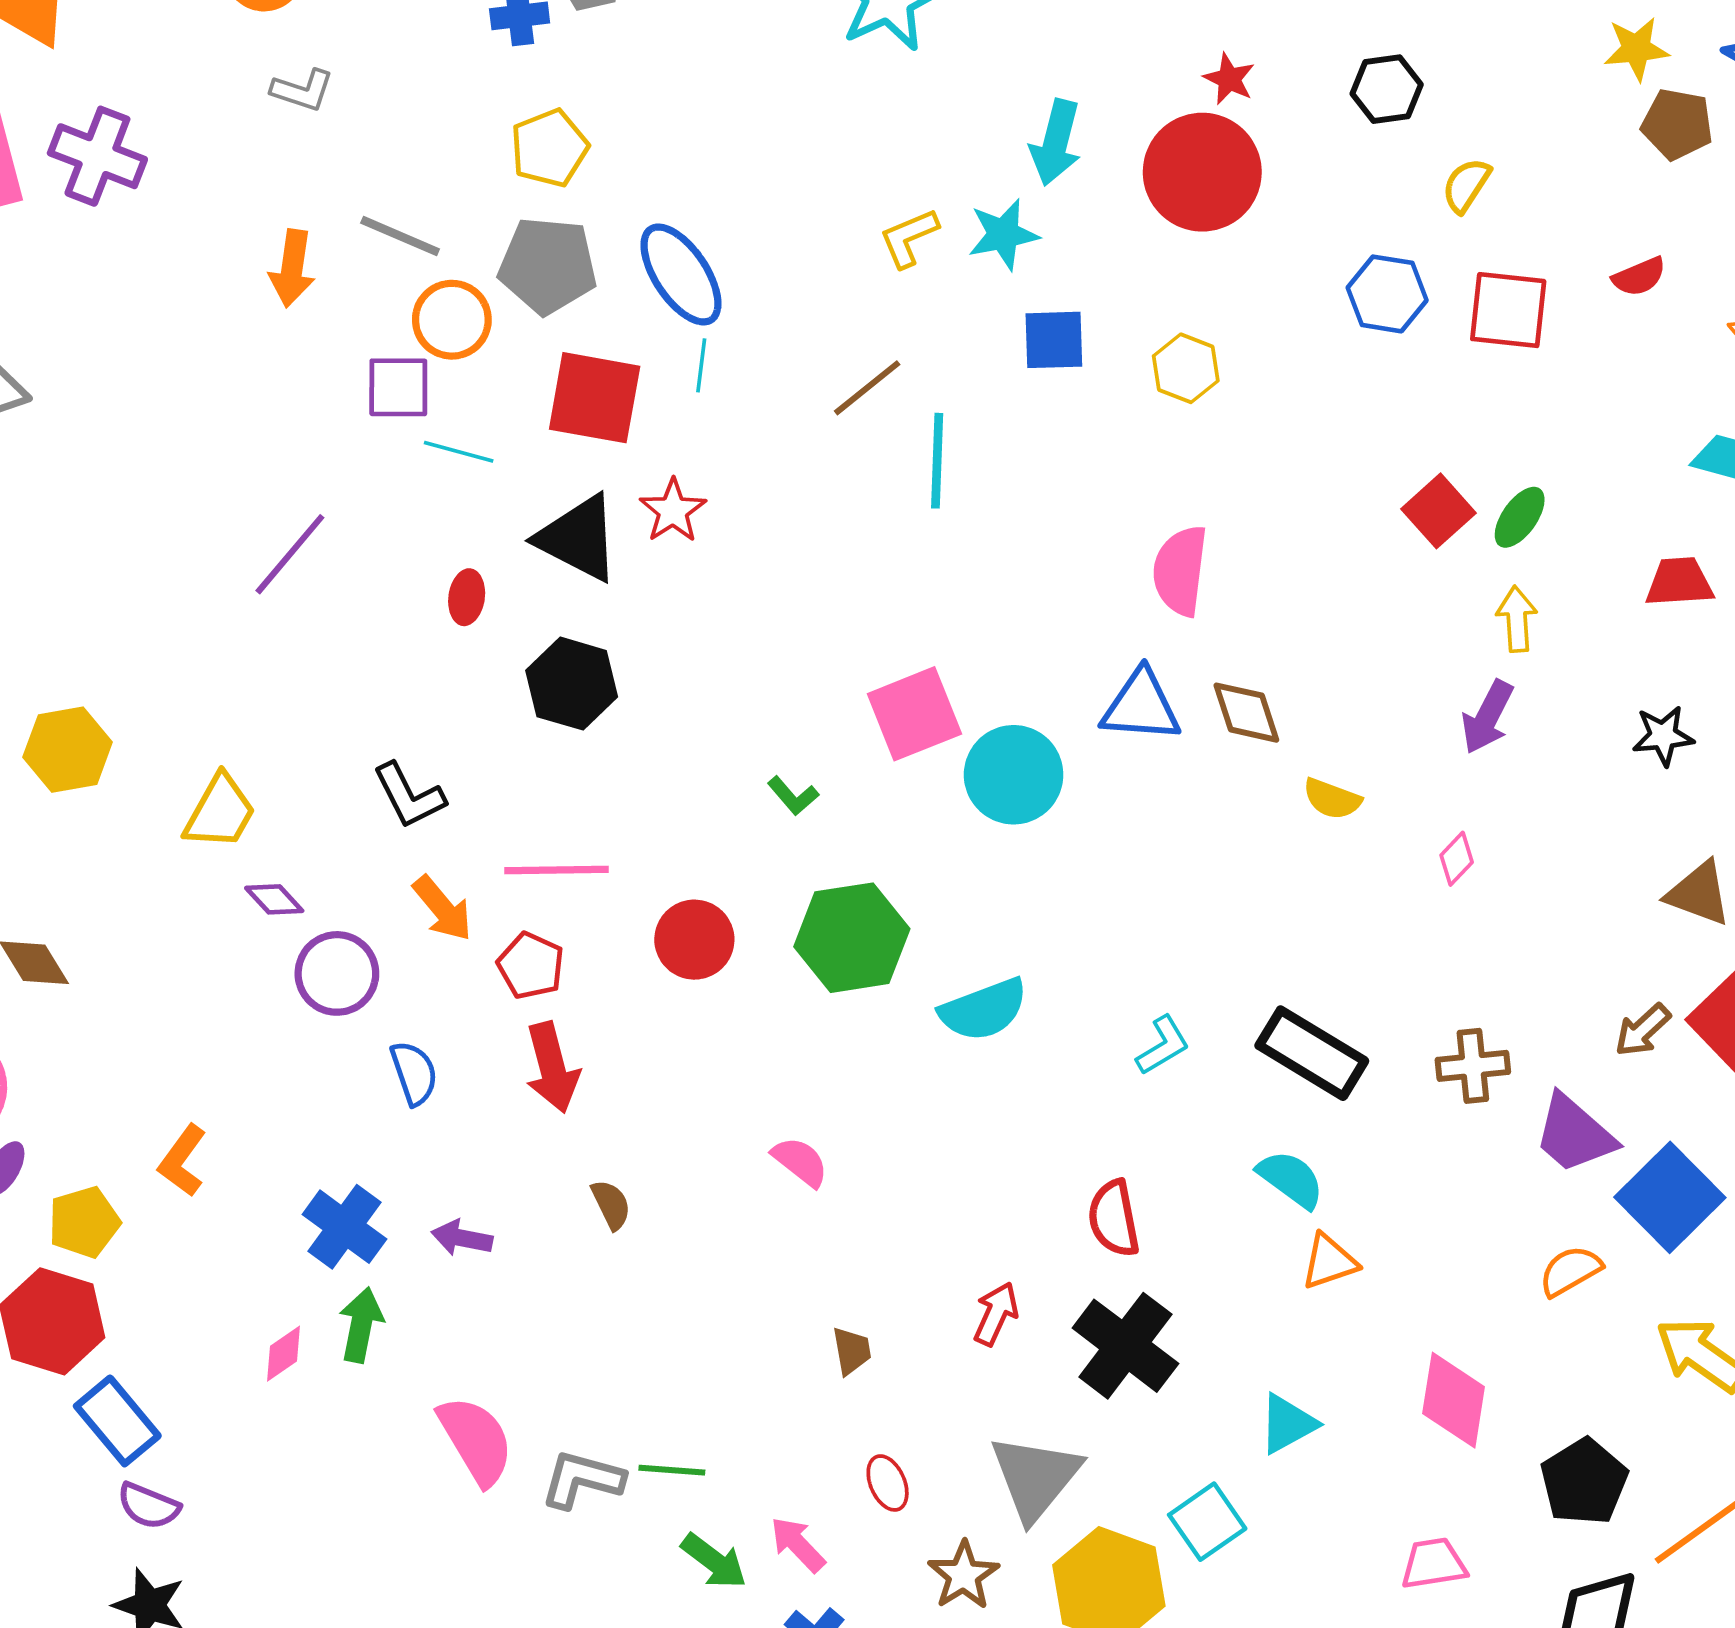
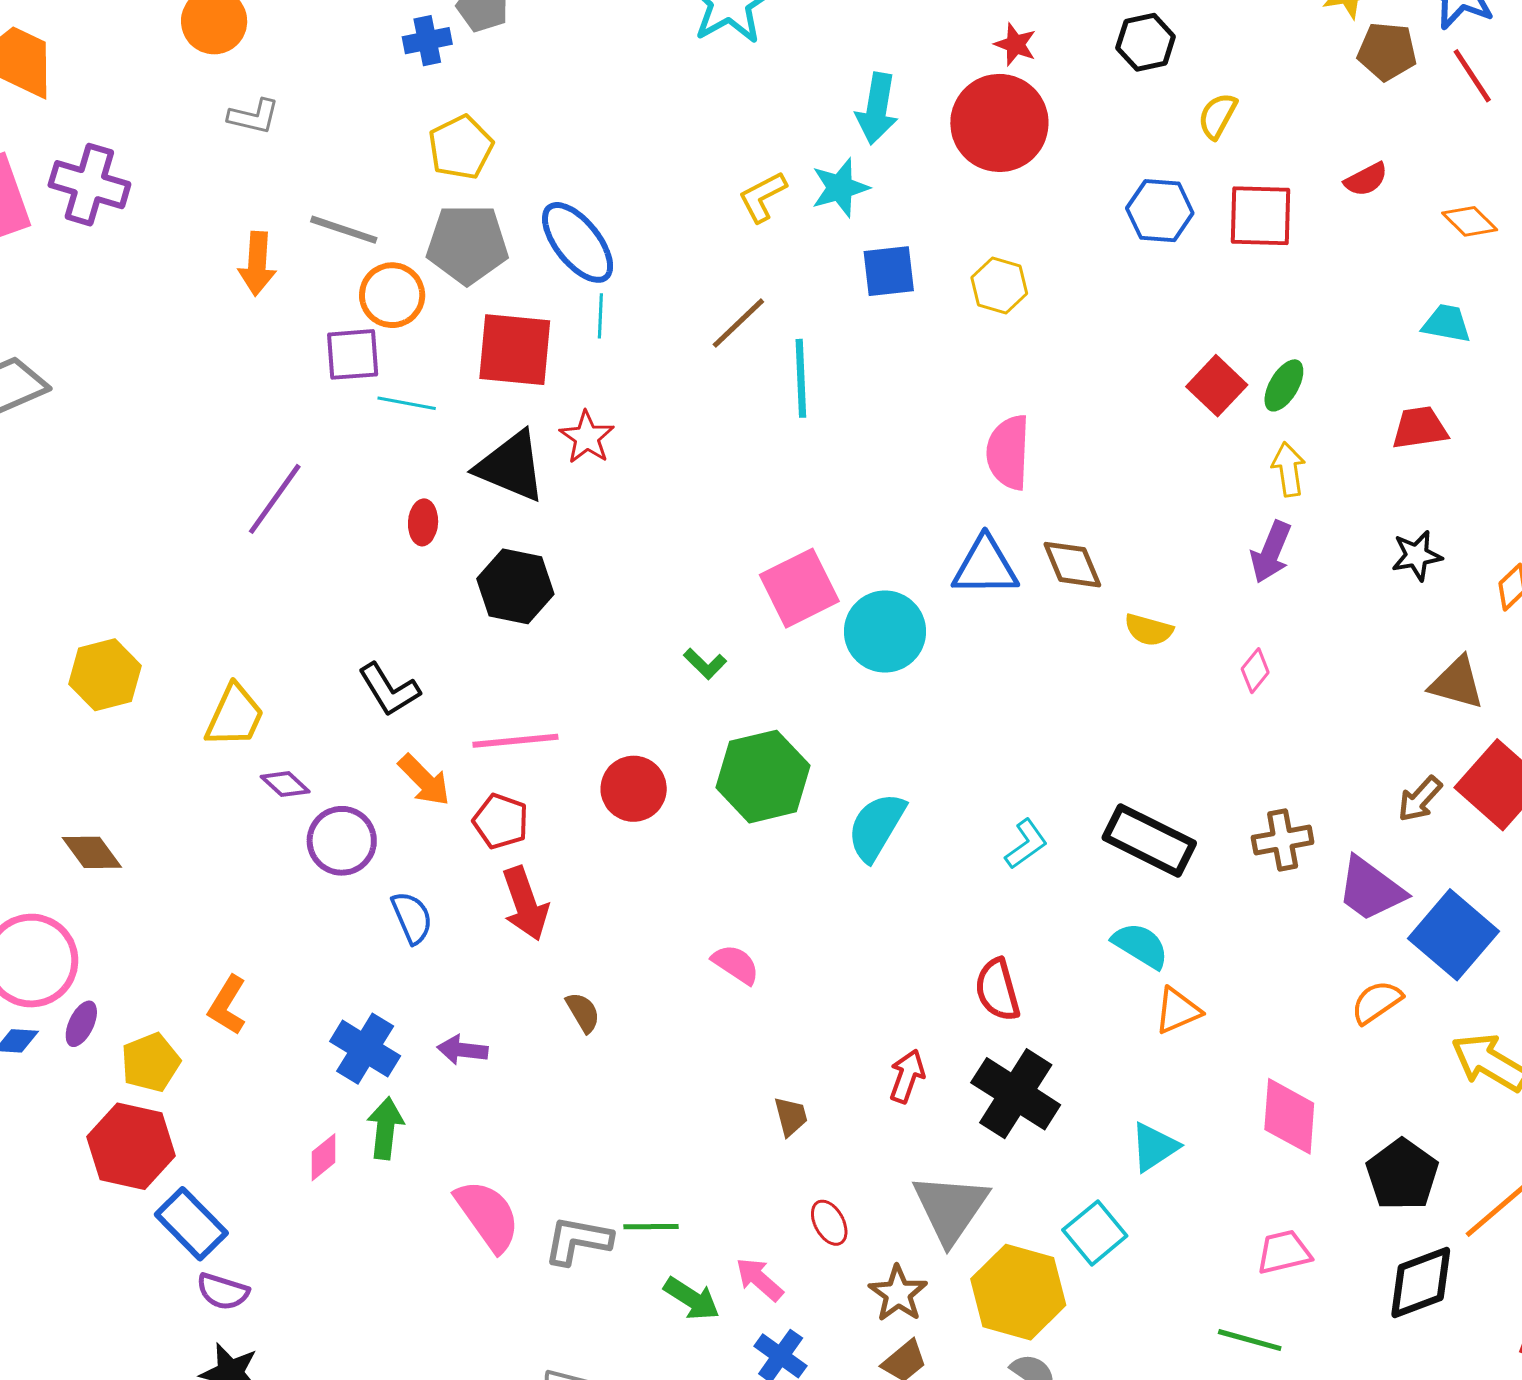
cyan semicircle: (984, 1010) -> (876, 827), turned 146

